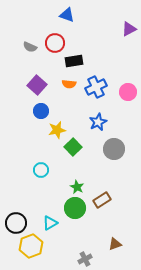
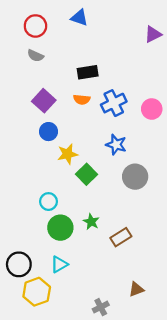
red circle: (55, 43) -> (35, 26), moved
blue star: (98, 122) -> (116, 145), turned -30
green circle: (75, 208) -> (60, 228), moved

